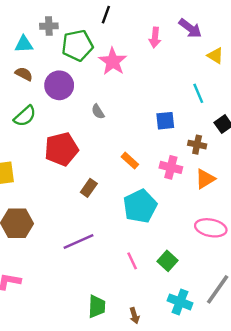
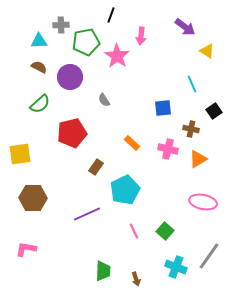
pink arrow: (155, 37) -> (141, 36), moved
cyan pentagon: (140, 206) -> (125, 190), moved

